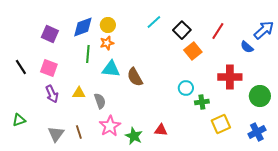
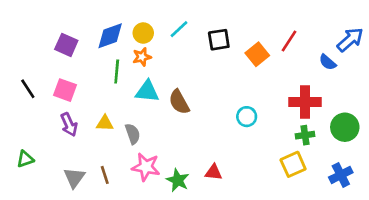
cyan line: (154, 22) -> (179, 29), moved
black square: (182, 30) -> (219, 40), moved, turned 36
orange square: (193, 51) -> (257, 54), moved
green cross: (202, 102) -> (305, 135), moved
pink star: (110, 126) -> (146, 167), turned -30

